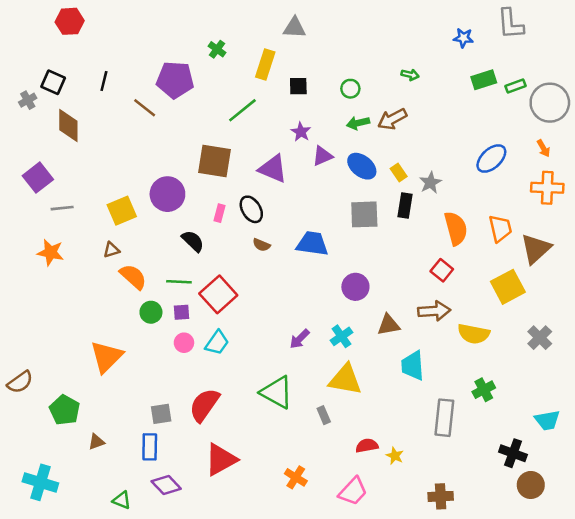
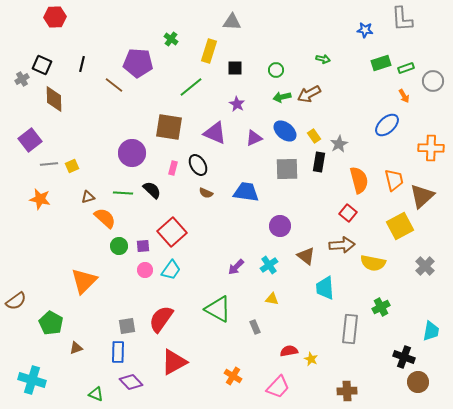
gray circle: (550, 103) -> (433, 81), size x0.7
orange arrow: (543, 148) -> (404, 96), moved
purple triangle: (322, 156) -> (254, 138), moved
yellow square: (122, 211) -> (72, 166), moved, size x0.6
green line: (179, 282) -> (123, 193), moved
brown triangle: (388, 325) -> (306, 256), turned 48
yellow triangle: (345, 380) -> (272, 299), size x0.5
cyan trapezoid: (547, 420) -> (431, 331), turned -70

